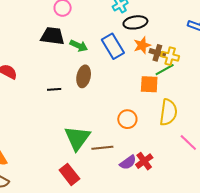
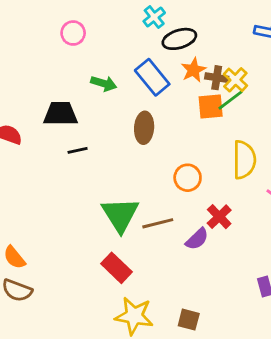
black trapezoid: (53, 36) -> (60, 114), moved
yellow cross: (170, 56) -> (235, 80), turned 36
brown ellipse: (84, 76) -> (144, 128), moved
orange square: (149, 84) -> (211, 107), moved
red cross: (144, 161) -> (219, 217), moved

